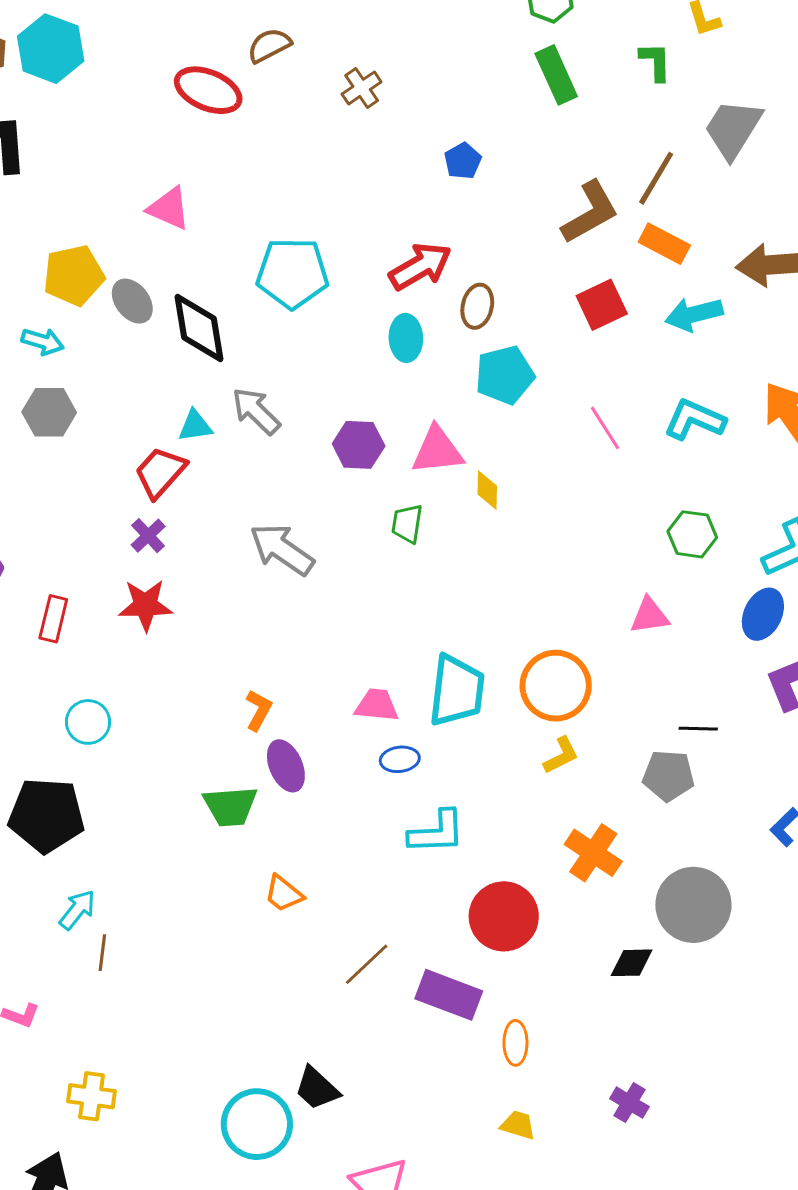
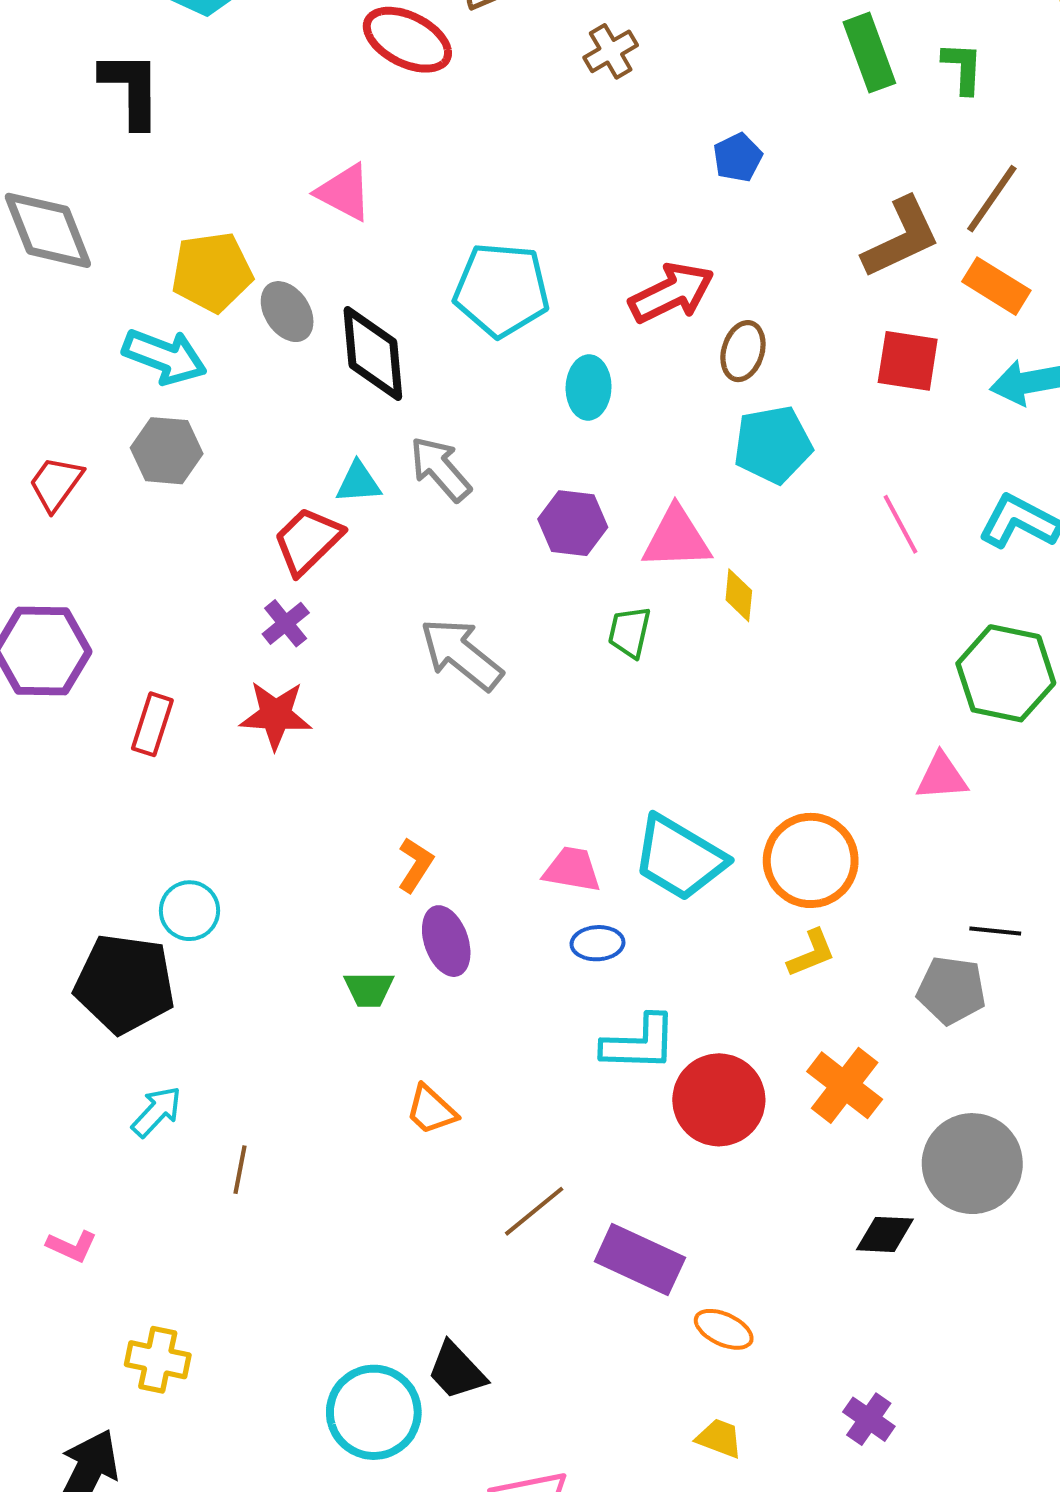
green L-shape: (655, 62) -> (963, 68), moved
red square: (602, 305) -> (908, 361), turned 30
cyan ellipse: (406, 338) -> (589, 387), moved
cyan arrow: (43, 342) -> (165, 357), size x1.5
green hexagon: (692, 534) -> (1006, 673), size x1.5
cyan trapezoid: (457, 691) -> (679, 858), turned 110
cyan circle: (88, 722) -> (189, 911), moved
green trapezoid: (230, 806) -> (369, 989), size x0.7
red circle: (504, 916) -> (719, 1100), moved
brown line: (102, 953) -> (240, 1170), moved
orange ellipse: (515, 1043) -> (724, 1329), turned -69

